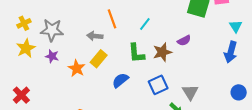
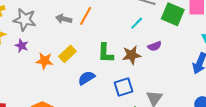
orange line: (112, 19) -> (86, 16), turned 42
cyan line: (145, 24) -> (137, 23), moved
gray arrow: (95, 36) -> (64, 19), moved
orange star: (77, 68) -> (45, 61), turned -30

